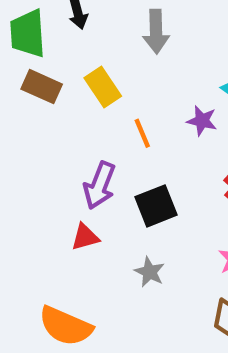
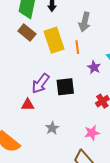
yellow rectangle: (103, 87) -> (54, 40), size x1.4
orange line: (142, 133) -> (77, 47), moved
black square: (156, 206) -> (65, 87), moved

